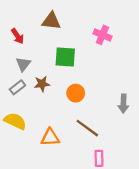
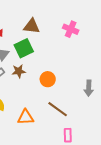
brown triangle: (51, 21) -> (32, 26), moved
green square: (65, 57) -> (24, 48), moved, turned -30

